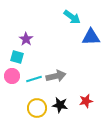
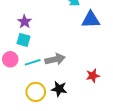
cyan square: (17, 57) -> (23, 40), moved
red star: (86, 101) -> (93, 76), moved

